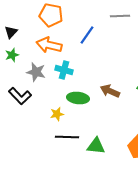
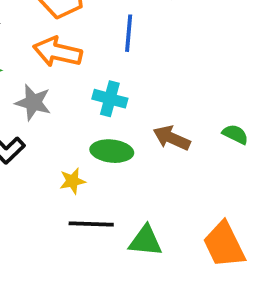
blue line: (87, 35) -> (129, 33), turned -30
cyan cross: (64, 70) -> (110, 99), moved

